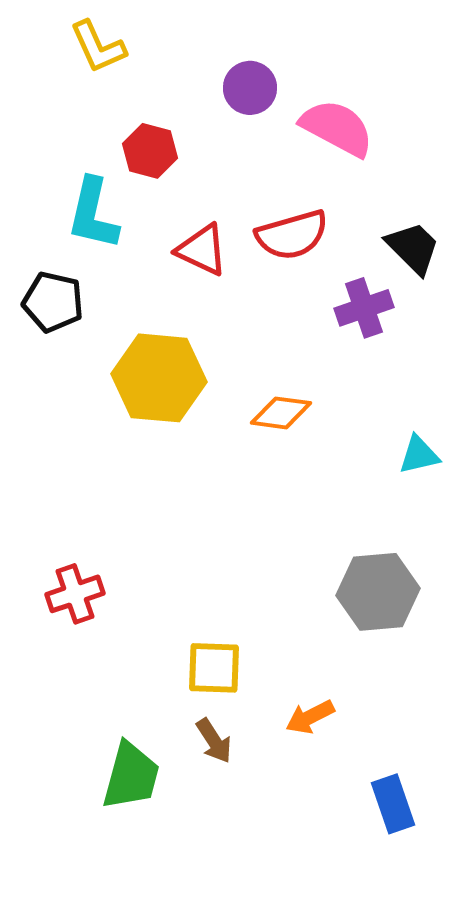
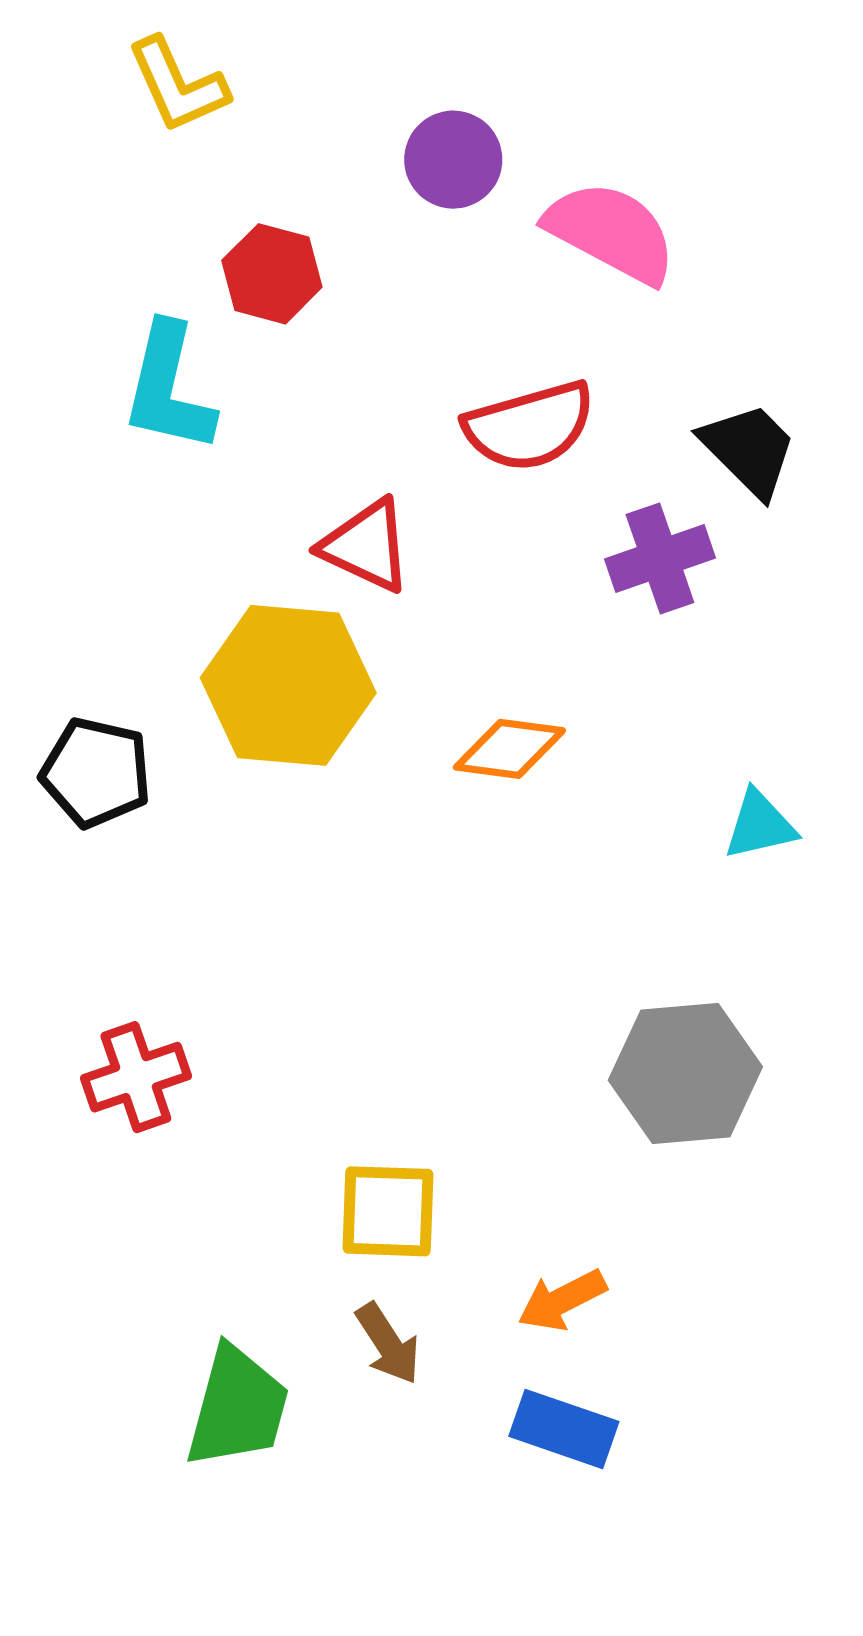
red triangle: (202, 250) -> (366, 546), moved
black pentagon: (53, 302) -> (96, 772), moved
blue rectangle: (393, 804) -> (564, 1429), moved, turned -52

